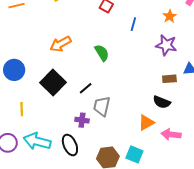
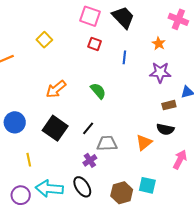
gray trapezoid: (102, 106) -> (107, 143), turned 85
purple cross: (82, 120) -> (90, 160), turned -32
orange triangle: (146, 123) -> (144, 142), moved
pink arrow: (171, 134) -> (180, 160), turned 120

